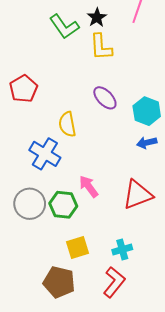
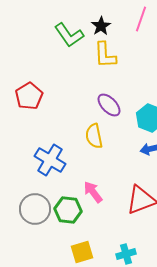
yellow semicircle: (67, 124) -> (94, 136), moved

